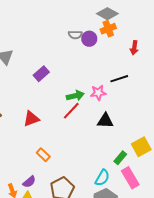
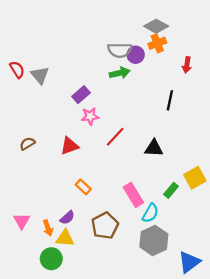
gray semicircle: (75, 35) -> (120, 50), size x1.5
black line: (119, 79) -> (170, 100), turned -60
pink star: (98, 93) -> (90, 116), moved
green arrow: (75, 96) -> (120, 73), moved
pink rectangle: (130, 178) -> (133, 195), moved

